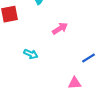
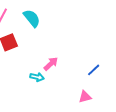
pink arrow: (60, 28) -> (51, 64), moved

